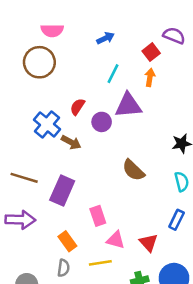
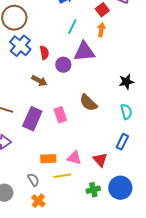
red semicircle: (77, 107) -> (44, 53), turned 136
blue cross: (47, 124) -> (20, 46), moved
pink rectangle: (98, 216) -> (60, 115), moved
orange rectangle: (67, 241) -> (48, 159), moved, turned -56
gray semicircle: (64, 268) -> (33, 180), turned -40

